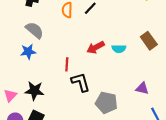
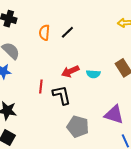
black L-shape: (81, 82) -> (62, 95), moved
purple triangle: (142, 88) -> (114, 115), size x1.5

